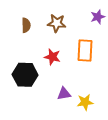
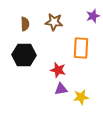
red star: (52, 57) -> (58, 70), moved
black hexagon: (25, 75) -> (24, 55), moved

